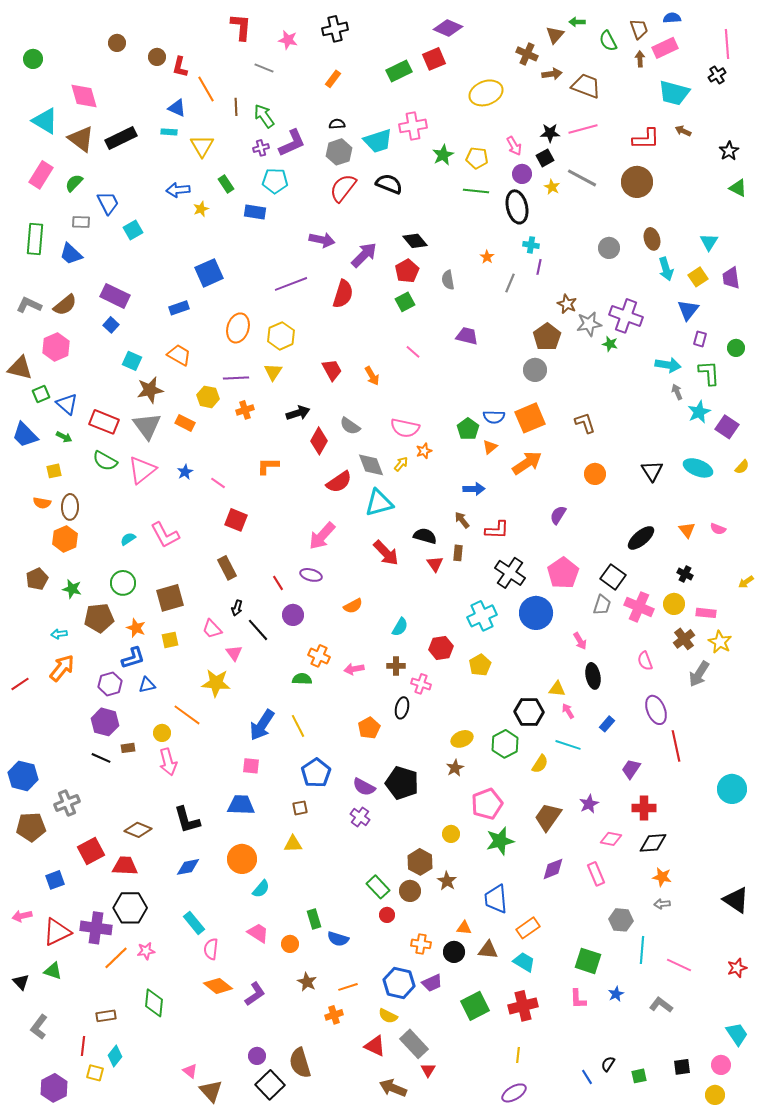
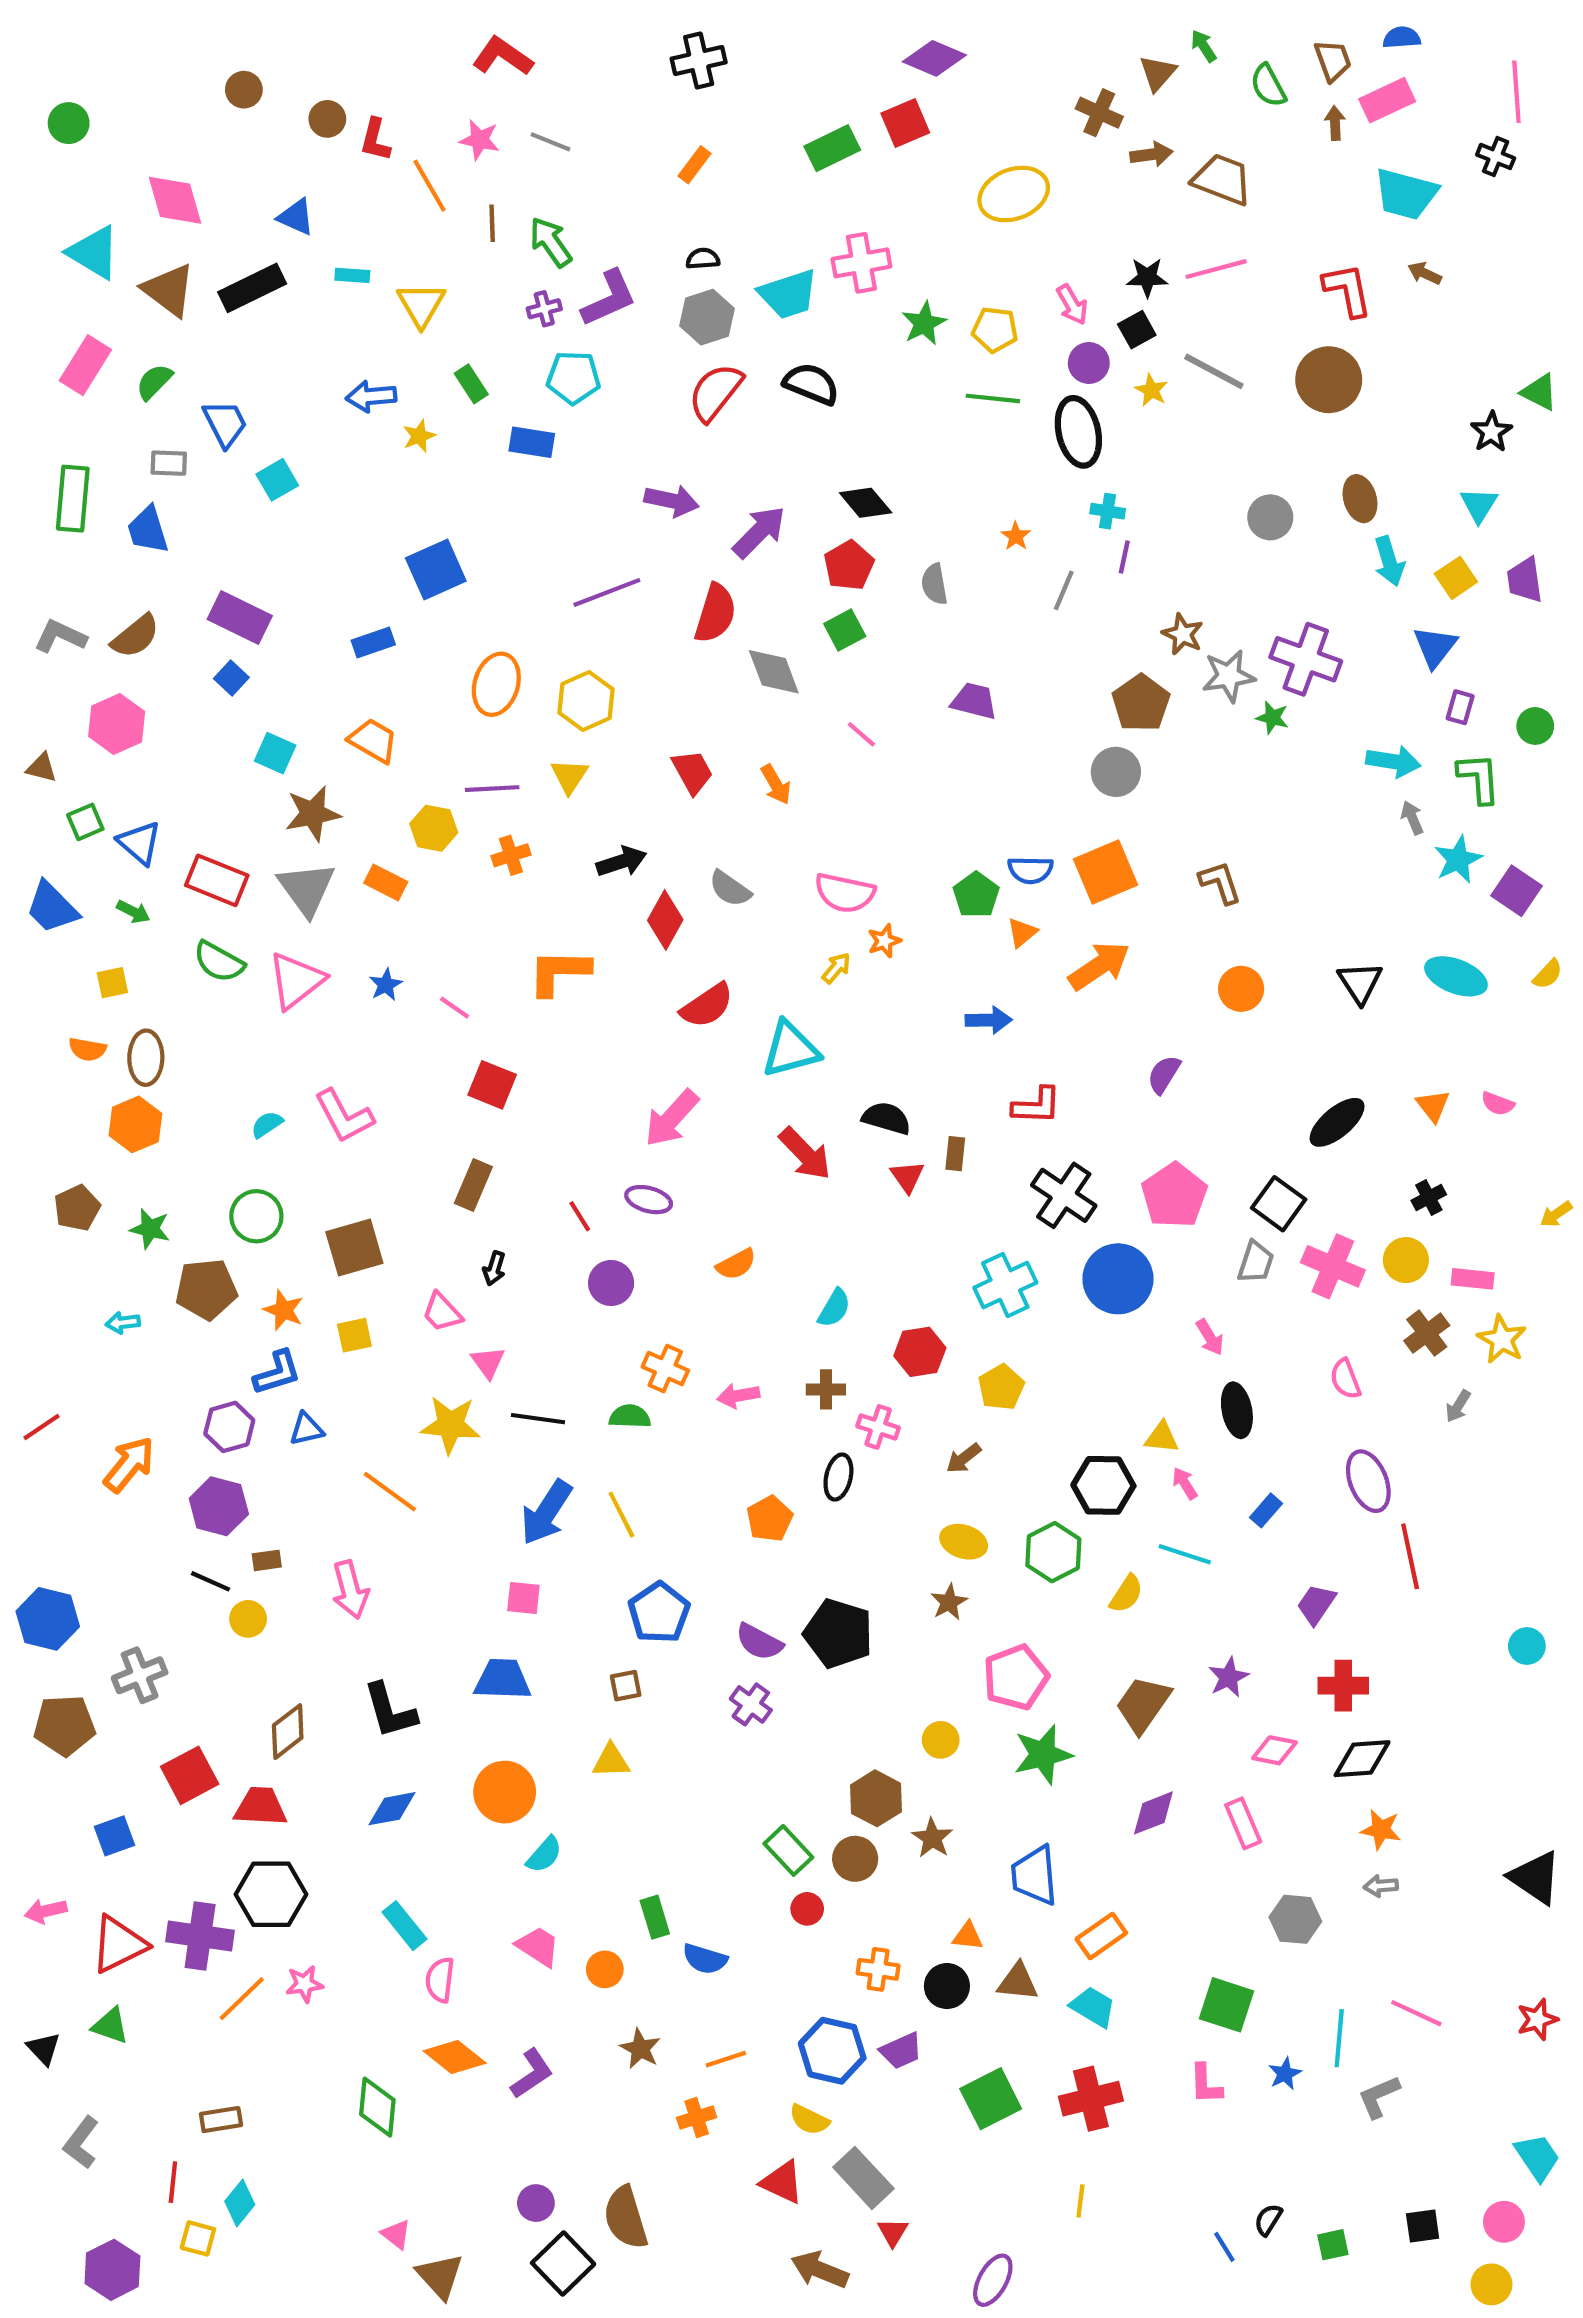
green arrow: (577, 22) -> (1204, 46), turned 56
red L-shape: (241, 27) -> (503, 56), turned -60
pink star: (288, 40) -> (480, 140), moved
black cross: (717, 75) -> (1496, 156), turned -36
blue triangle: (177, 108) -> (296, 217), moved
red L-shape: (646, 139) -> (1347, 290), turned -100
black star: (729, 151) -> (1491, 432), moved
blue trapezoid: (71, 254) -> (148, 530), turned 30
brown triangle: (20, 368) -> (42, 768), size x0.6
gray diamond: (371, 465) -> (774, 672), moved
orange L-shape: (268, 466) -> (559, 972), size x1.4
brown arrow: (462, 520) -> (964, 1458), moved, turned -90
brown rectangle: (227, 568) -> (473, 1185), turned 50
black cross: (685, 574) -> (1429, 1197), turned 35
black line: (258, 630) -> (538, 1419), moved, turned -40
orange arrow: (62, 668) -> (129, 1465), moved
gray arrow: (699, 674) -> (1458, 1406), size x0.6
yellow circle: (162, 733) -> (248, 1619), moved
yellow ellipse: (462, 739) -> (964, 1542), turned 40
cyan circle: (732, 789) -> (1527, 1646), size x0.6
brown diamond: (138, 830) -> (288, 1732), turned -60
cyan line: (642, 950) -> (1339, 2038), moved
green diamond: (154, 1003) -> (377, 2107), moved
gray L-shape: (661, 1005) -> (1379, 2097), turned -60
purple ellipse: (514, 1093) -> (993, 2280), moved, turned -30

